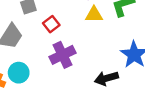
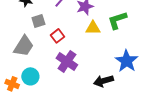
purple cross: (63, 55) -> (67, 61), turned -30

